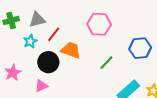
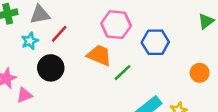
blue hexagon: (140, 48) -> (155, 42), moved
orange trapezoid: (71, 50) -> (99, 55), moved
pink triangle: (41, 86) -> (24, 95), moved

